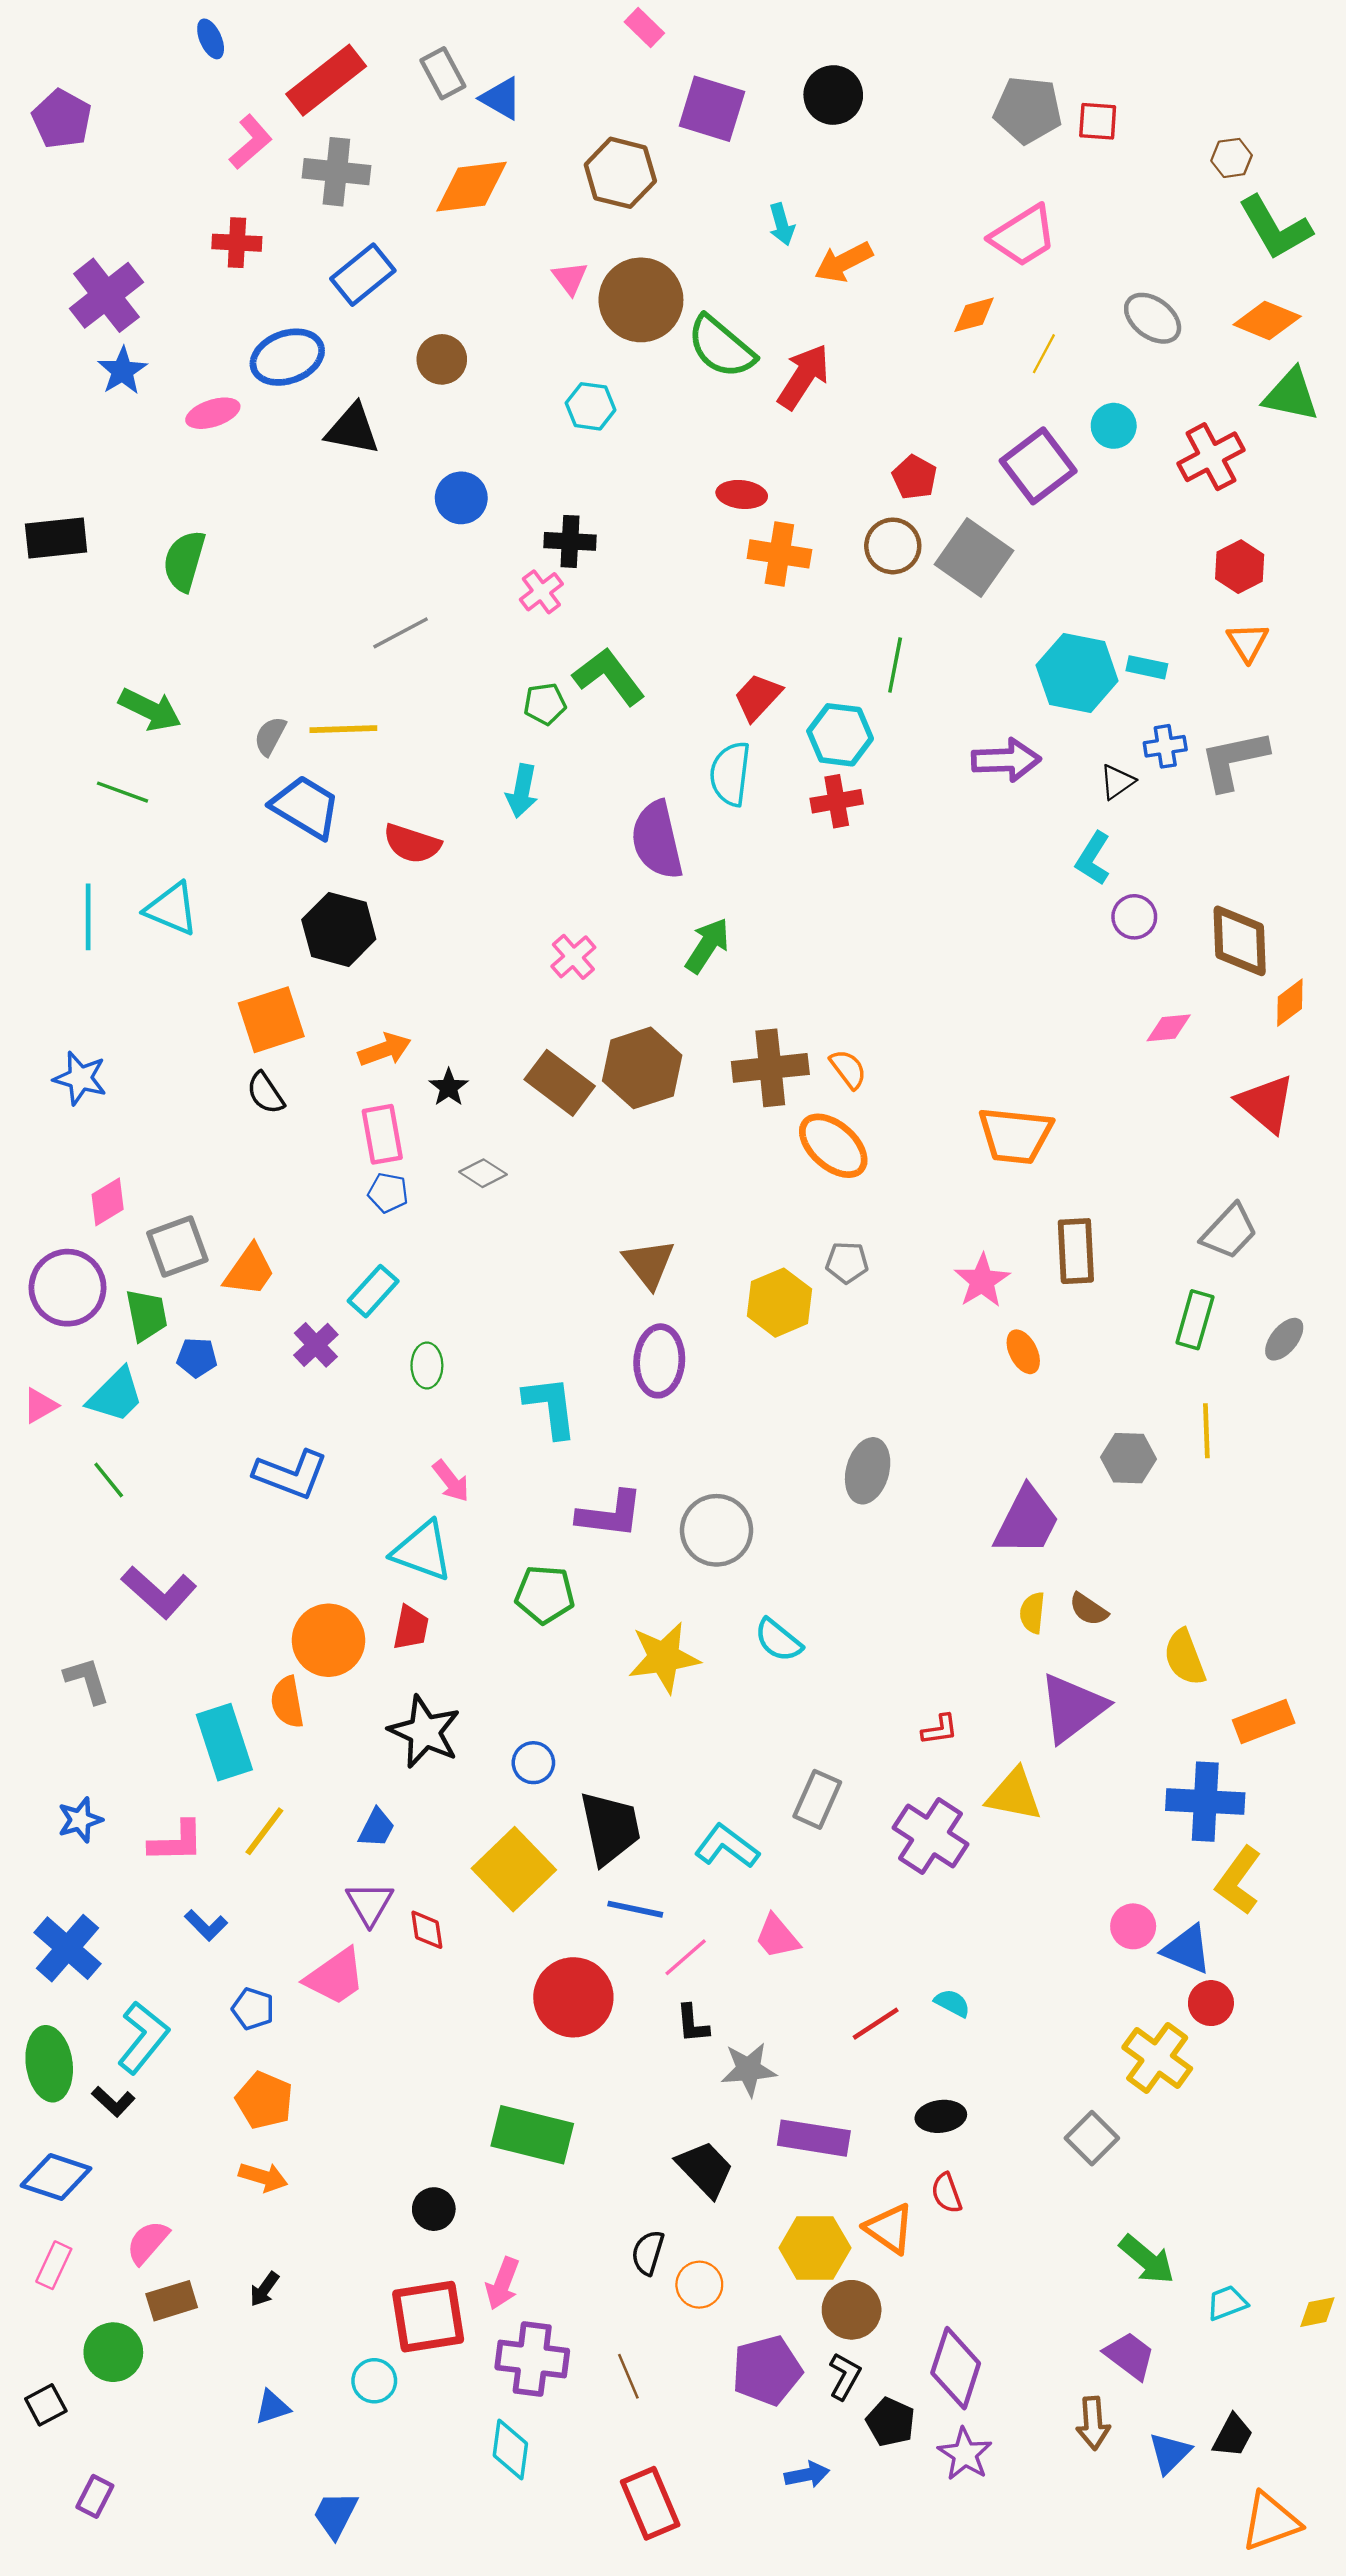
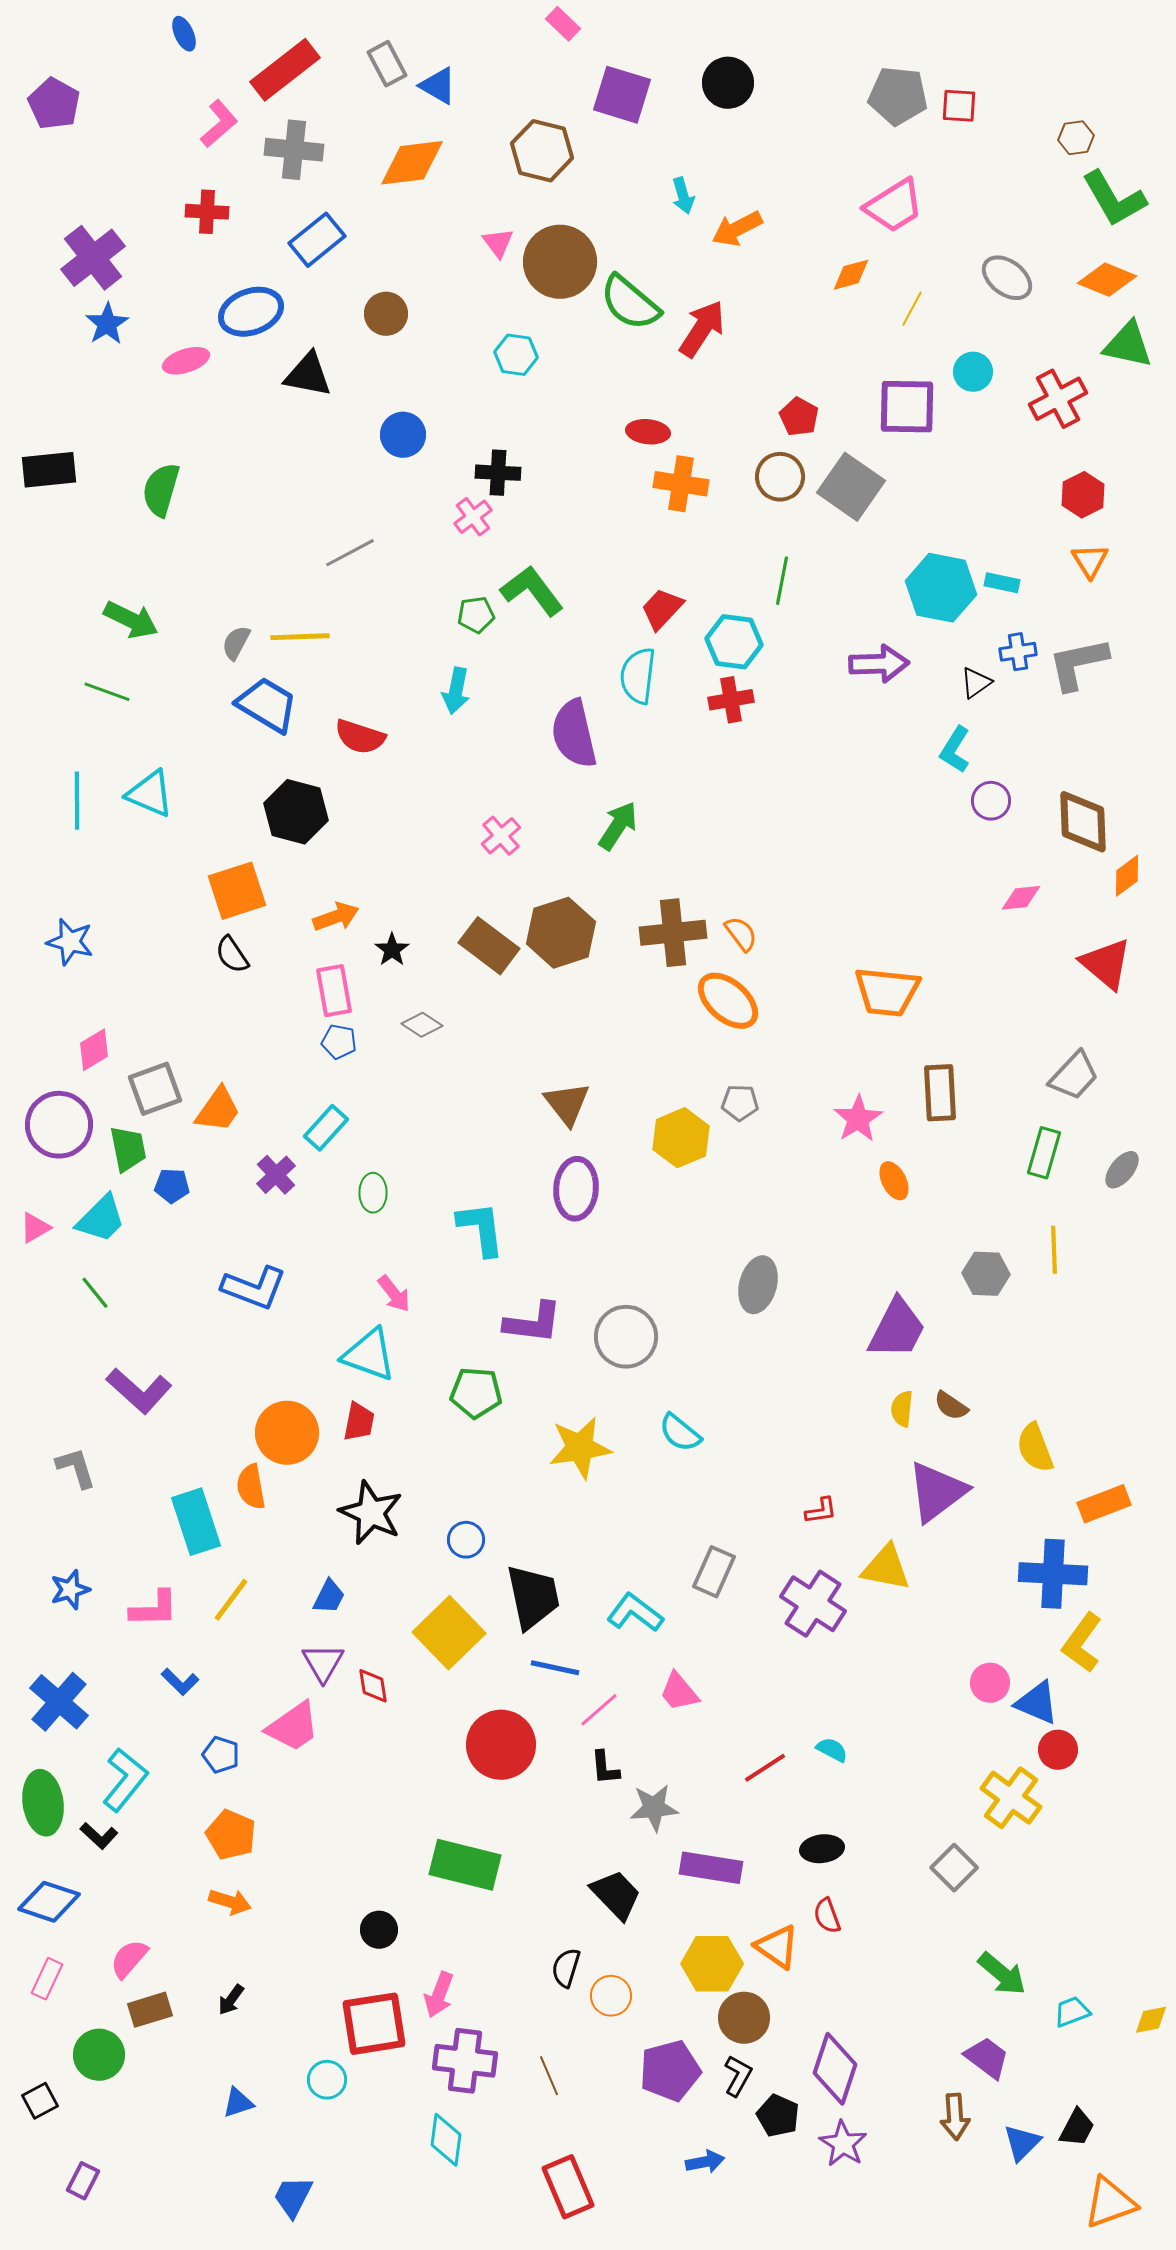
purple square: (1038, 466) -> (907, 407), turned 38

